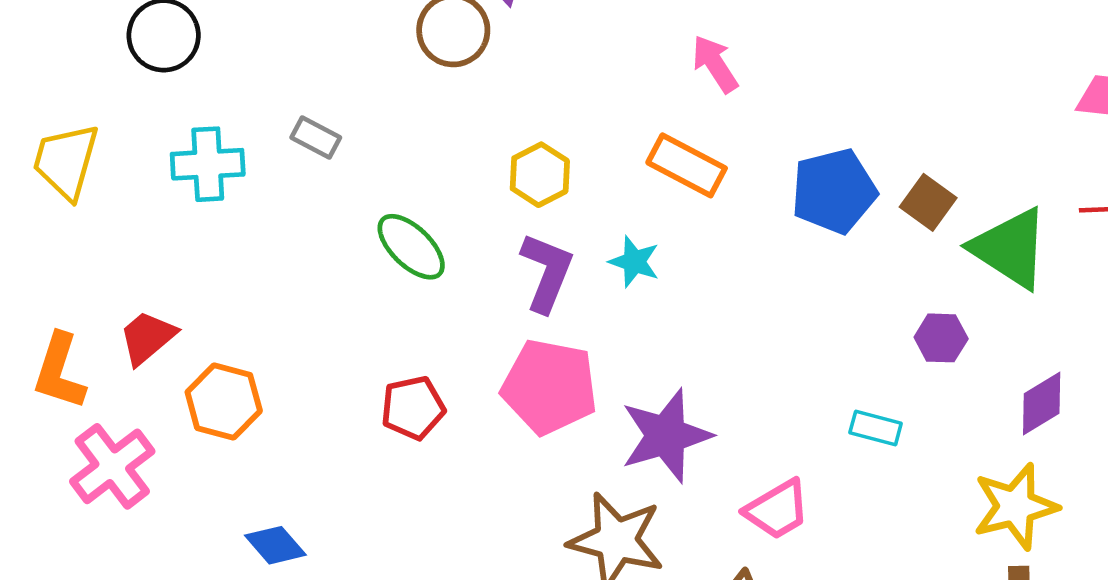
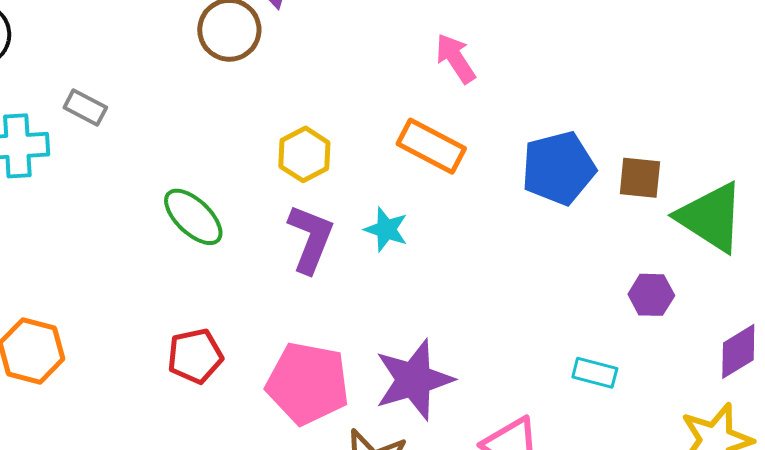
gray rectangle: (316, 137) -> (85, 108), moved
brown square: (928, 202) -> (640, 178), turned -30
pink pentagon: (549, 387) -> (308, 383), moved

